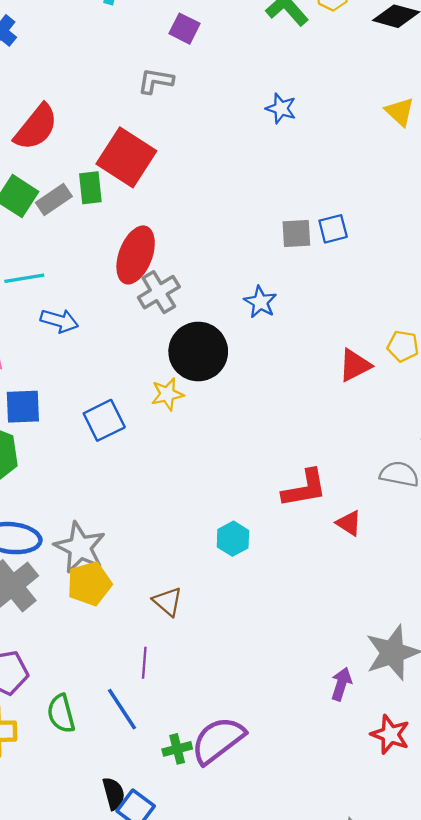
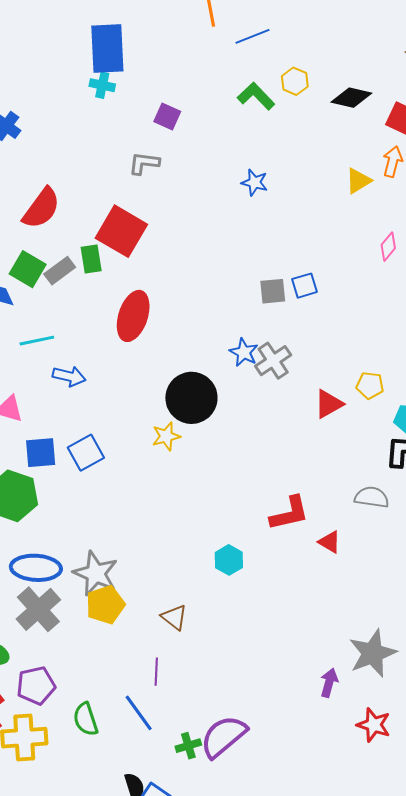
yellow triangle: (400, 112) -> (358, 181), turned 48
gray cross: (159, 292) -> (273, 361), moved
blue square: (104, 420) -> (86, 453), moved

